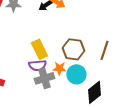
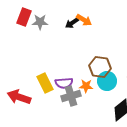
yellow rectangle: (39, 49) -> (45, 83), moved
cyan circle: (76, 74) -> (107, 81), moved

